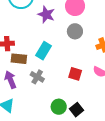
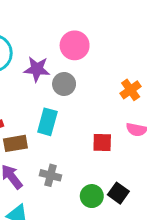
gray circle: (75, 31) -> (64, 84), moved
gray cross: (37, 77) -> (51, 175), moved

